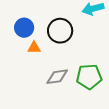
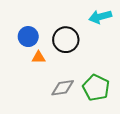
green pentagon: (89, 77) -> (96, 88), turned 30

